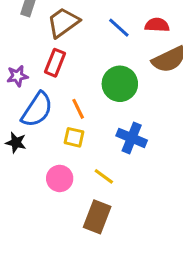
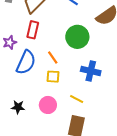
black star: (16, 143) -> (18, 107), moved

